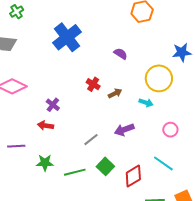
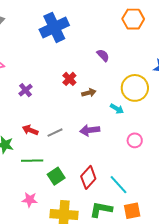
red arrow: (46, 125) -> (30, 130), moved
cyan line: (163, 163) -> (119, 185), moved
green square: (105, 166) -> (56, 176), moved
red diamond: (133, 176) -> (88, 177), turned -30

